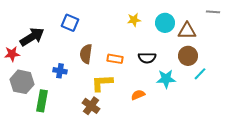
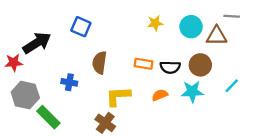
gray line: (213, 12) -> (232, 16), moved
brown circle: (188, 56) -> (200, 65), moved
orange rectangle: (115, 59) -> (144, 64), moved
orange semicircle: (138, 95) -> (160, 95), moved
green rectangle: (42, 101) -> (48, 117), turned -55

